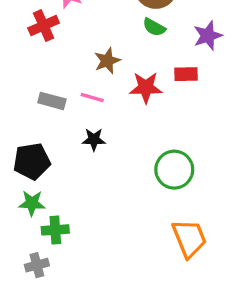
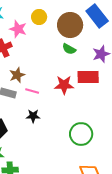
brown star: (107, 61) -> (17, 75), moved
red rectangle: (186, 74) -> (88, 77), size x1.5

